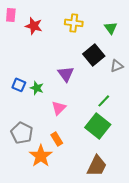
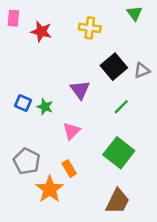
green triangle: (111, 28) -> (135, 13), moved
gray triangle: (117, 66) -> (142, 70), moved
green line: (104, 101) -> (121, 107), moved

